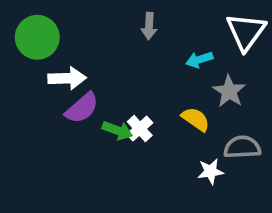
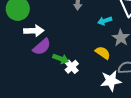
white cross: (140, 129) -> (72, 67), moved
white star: (211, 171) -> (111, 81), size x1.5

